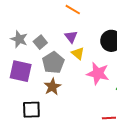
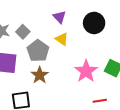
purple triangle: (71, 37) -> (59, 17), moved
pink star: (98, 73) -> (86, 71), moved, turned 30

